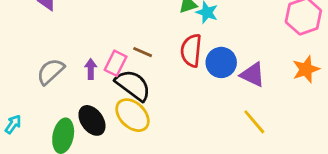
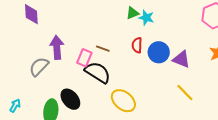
red semicircle: (191, 50) -> (137, 45), size x0.7
purple arrow: (91, 69) -> (57, 47), moved, size x1.6
yellow ellipse: (133, 115) -> (123, 101), moved

